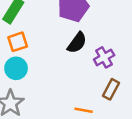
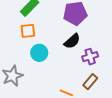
cyan circle: (16, 68) -> (39, 53), moved

